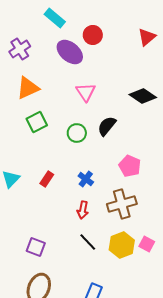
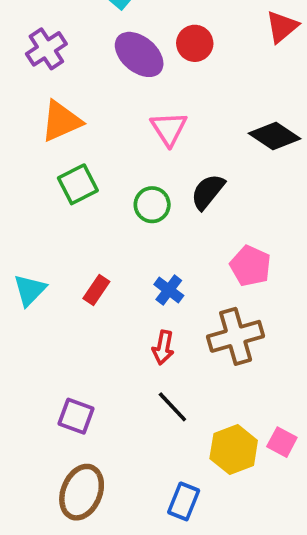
red circle: (93, 35) -> (195, 43), moved
pink square: (147, 244) -> (282, 442), moved
yellow hexagon: (122, 245) -> (234, 450), moved

